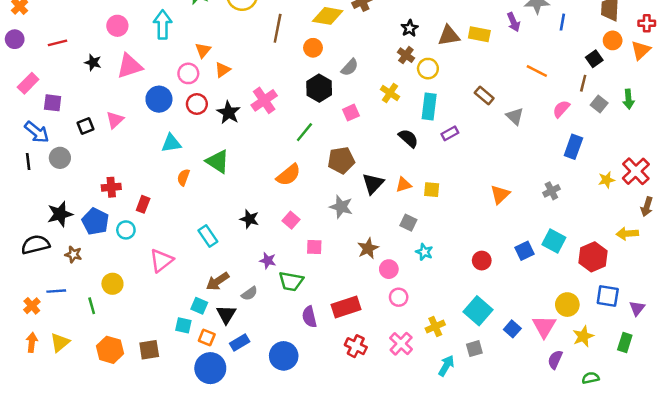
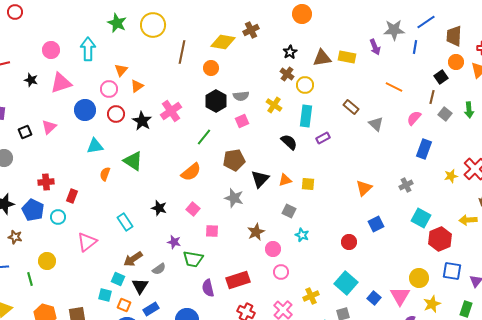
gray semicircle: (350, 67) -> (241, 96), moved, turned 42
cyan square: (554, 241) -> (421, 218), moved
blue square: (525, 251) -> (376, 224), moved

